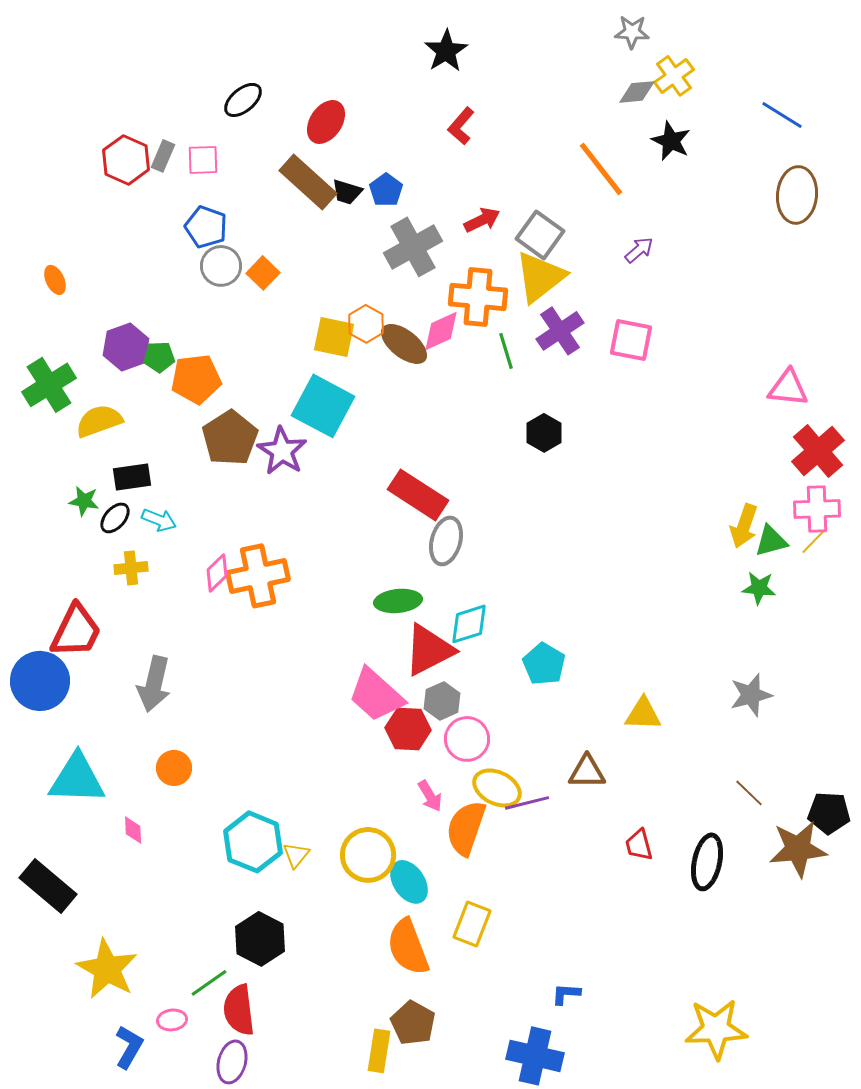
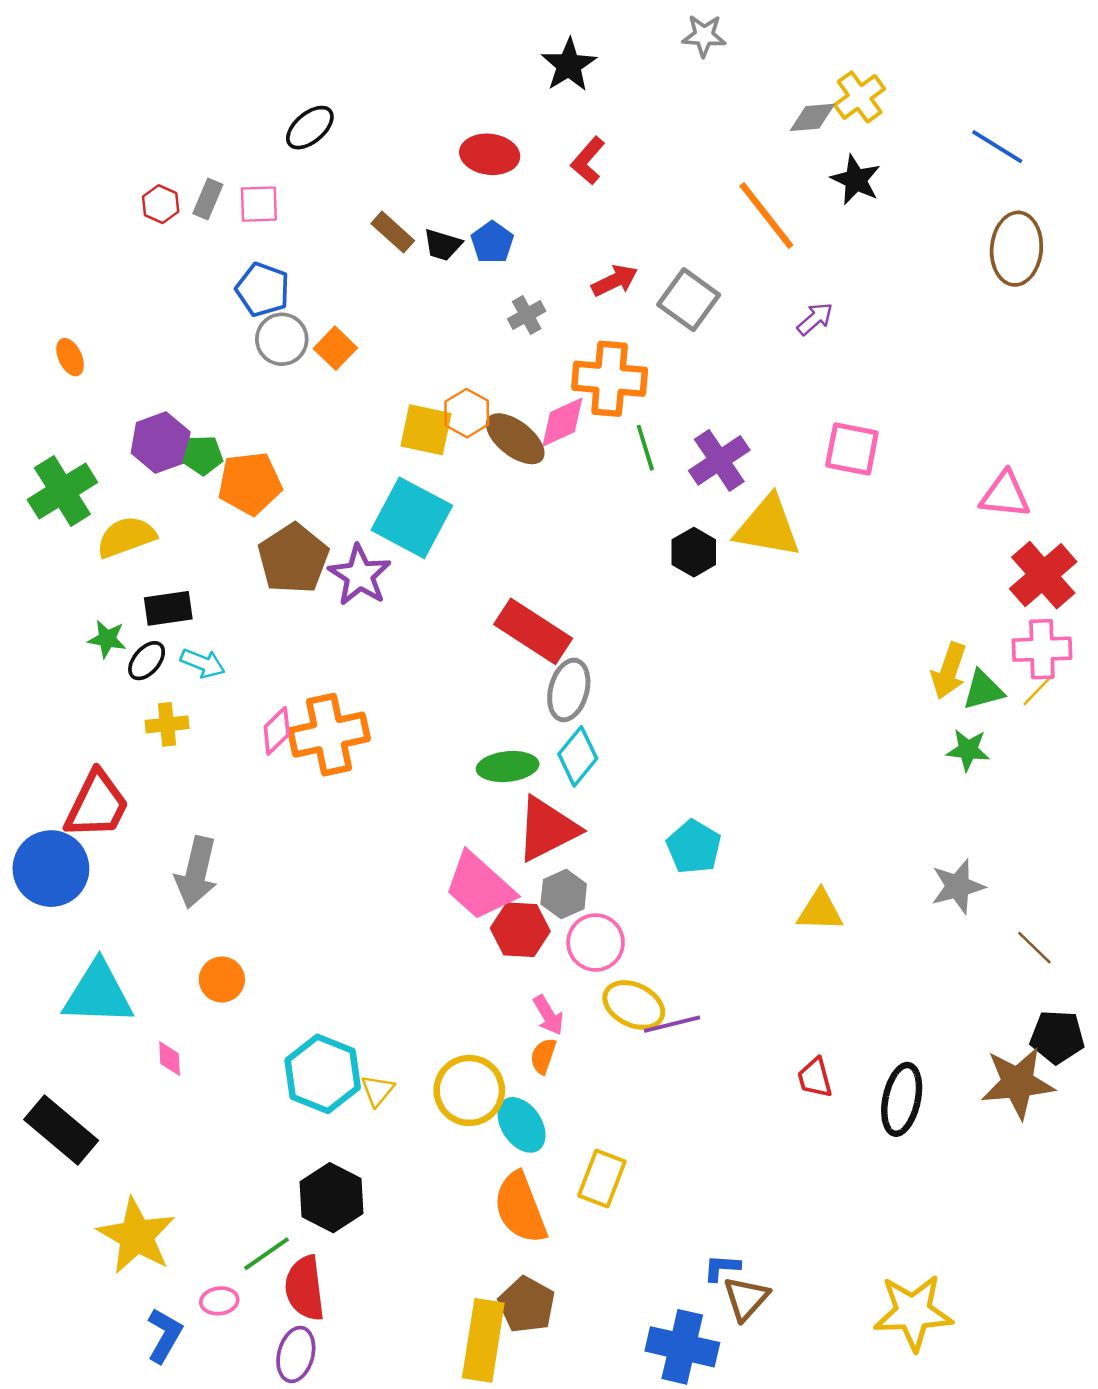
gray star: (632, 32) -> (704, 36), moved
red ellipse: (326, 122) -> (490, 154), moved, turned 63
red hexagon: (126, 160) -> (161, 204), size x0.6
brown rectangle: (308, 182) -> (393, 232), size x0.6
gray cross: (413, 247) -> (527, 315), size x0.5
yellow triangle: (540, 277) -> (768, 527), moved, turned 48
purple cross: (560, 331) -> (719, 460), moved
pink square: (631, 340) -> (852, 449), moved
cyan diamond: (469, 624) -> (578, 756), moved, turned -33
brown triangle: (587, 772) -> (746, 1298), moved, turned -48
brown line: (749, 793) -> (1034, 948), moved
orange semicircle: (466, 828) -> (543, 1056), moved, size x0.5
yellow rectangle: (379, 1051) -> (483, 1340), size x1.5

